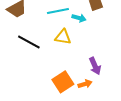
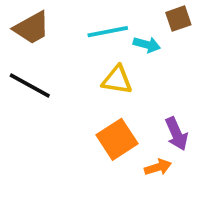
black line: (29, 42) -> (30, 85), moved
orange square: (63, 82) -> (117, 139), moved

